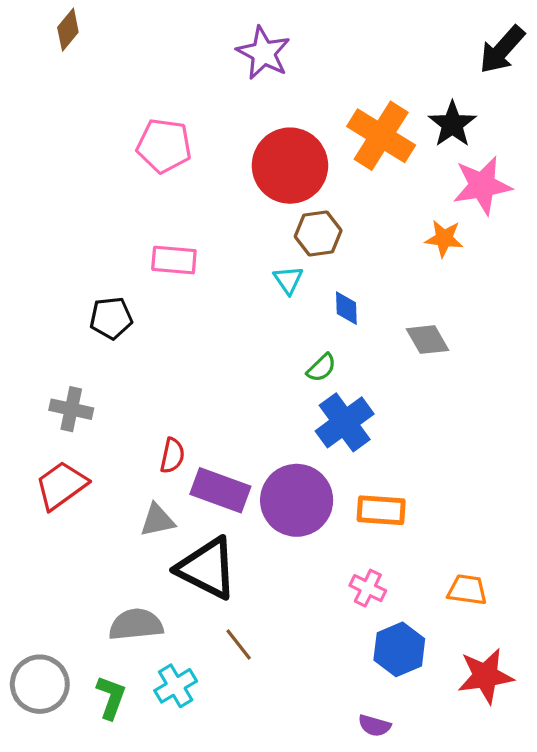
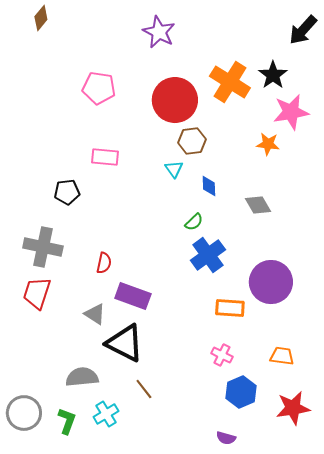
gray cross: (71, 409) -> (43, 247), size x1.5
red semicircle: (172, 456) -> (104, 263), moved
red trapezoid: (61, 485) -> (37, 293), turned -36
purple circle: (297, 500) -> (271, 282), moved
gray triangle: (157, 520) -> (95, 314), turned 45

